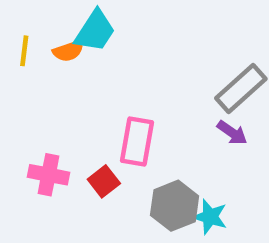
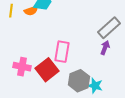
purple arrow: (232, 133) -> (105, 48), turned -104
red square: (104, 181) -> (47, 70), size x1.6

